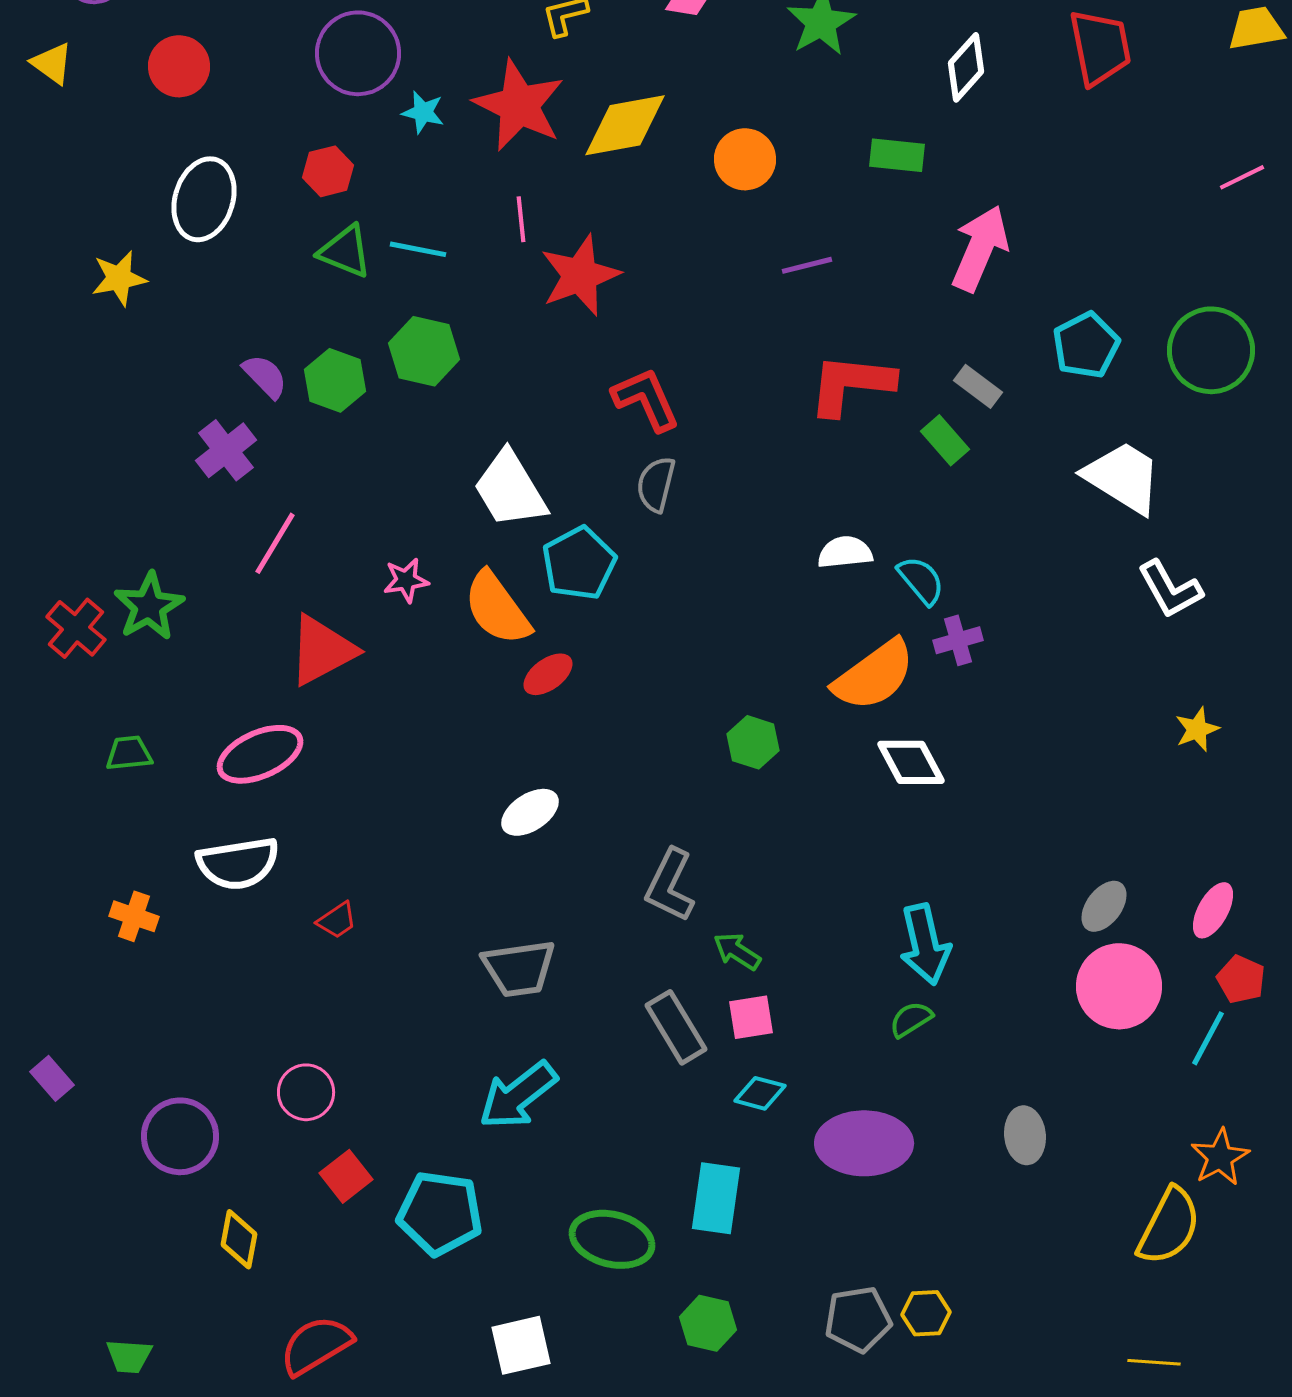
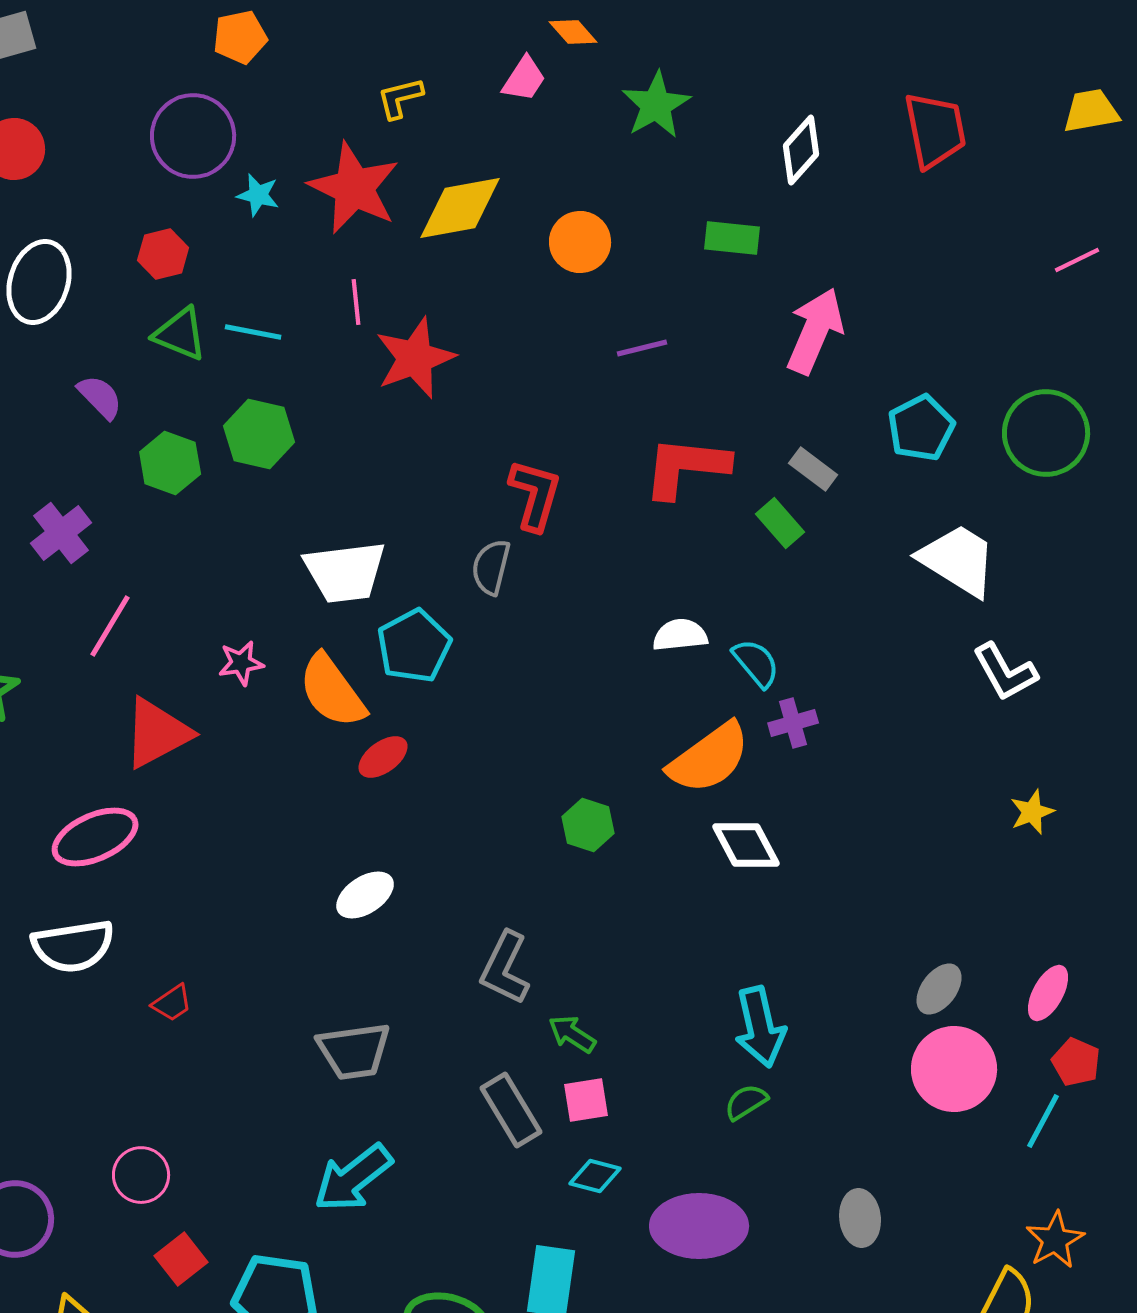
purple semicircle: (265, 376) -> (100, 397), moved
red L-shape: (646, 399) -> (535, 495), moved, turned 40
white trapezoid: (510, 489) -> (345, 572), turned -66

